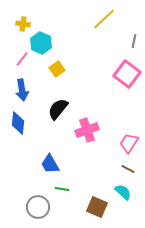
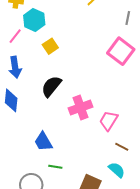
pink trapezoid: (129, 143) -> (109, 121), moved

